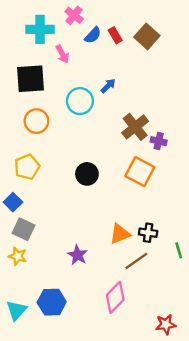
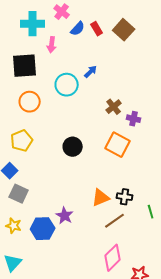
pink arrow: (62, 54) -> (52, 45), turned 35
brown cross: (135, 127) -> (114, 107), size x0.7
yellow star: (18, 256) -> (14, 226), moved
pink diamond: (115, 297) -> (113, 258), moved
blue hexagon: (52, 302) -> (43, 229), moved

